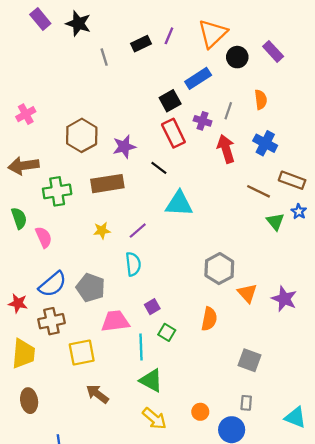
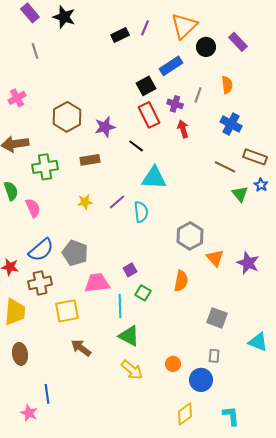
gray line: (104, 57) -> (35, 51), moved
red arrow: (226, 149) -> (183, 129), moved, size x0.7
brown rectangle: (107, 184) -> (90, 160), size x0.7
cyan semicircle: (133, 264) -> (141, 212), moved
cyan triangle: (295, 417) -> (258, 342), moved

